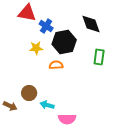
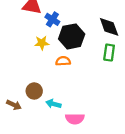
black diamond: (91, 24) -> (109, 27), moved

